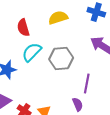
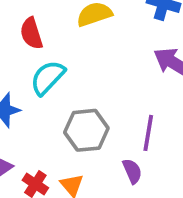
gray hexagon: (61, 58) -> (86, 130), moved

